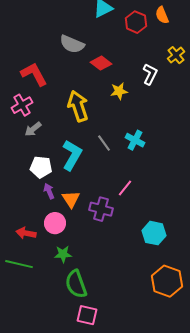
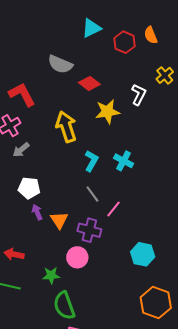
yellow star: (119, 91) -> (107, 112), size x1.4
gray line: (104, 143) -> (92, 194), moved
cyan L-shape: (72, 155) -> (91, 161), moved, size x0.7
pink circle: (55, 223) -> (77, 257), moved

